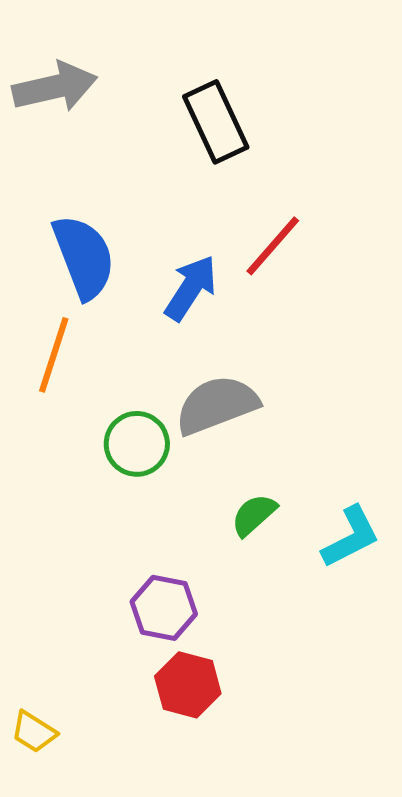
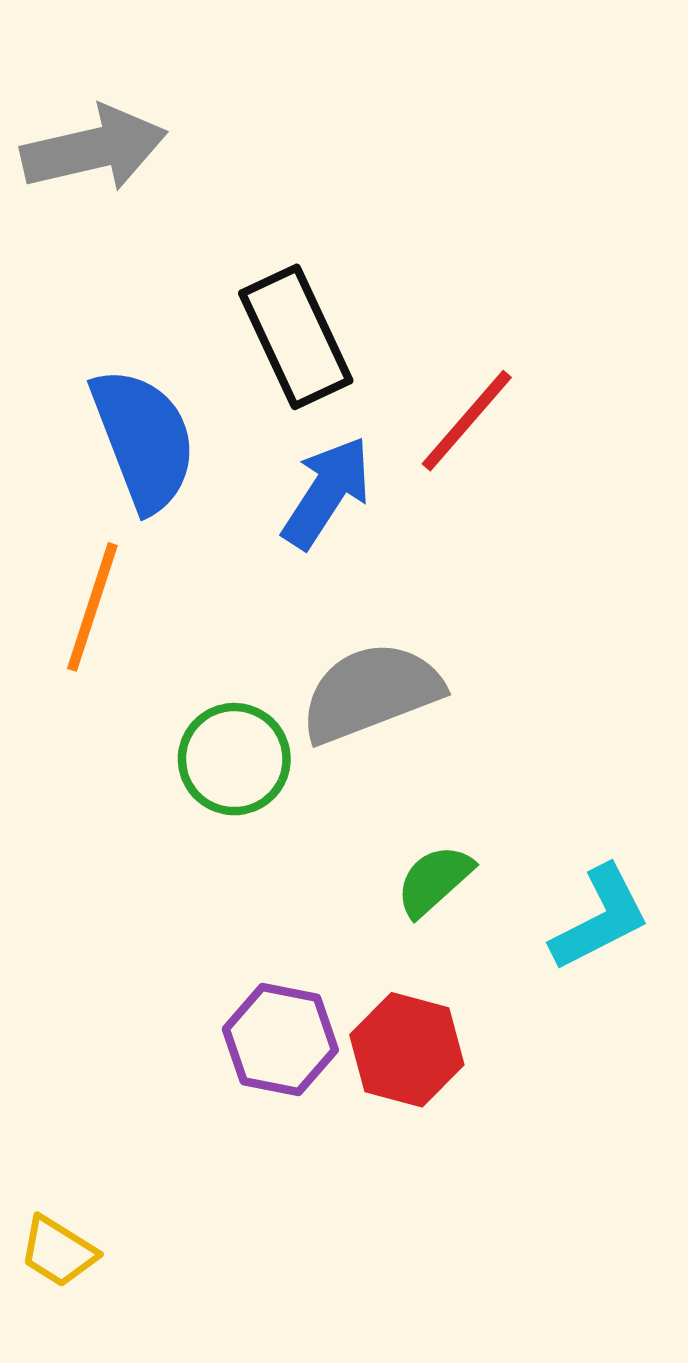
black rectangle: (216, 122) -> (296, 337), moved
red hexagon: (188, 685) -> (407, 1050), moved

